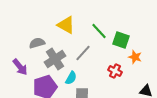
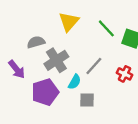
yellow triangle: (66, 25) -> (69, 22), turned 42
gray line: (83, 53) -> (94, 66), moved

